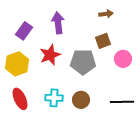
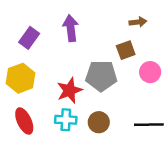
brown arrow: (106, 14) -> (138, 22), moved
red star: (50, 55) -> (69, 90), moved

